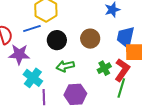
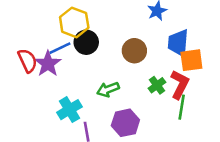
black circle: (57, 40) -> (86, 42), moved
purple star: (19, 54) -> (48, 64), moved, turned -30
cyan cross: (33, 78) -> (70, 110), turned 30

